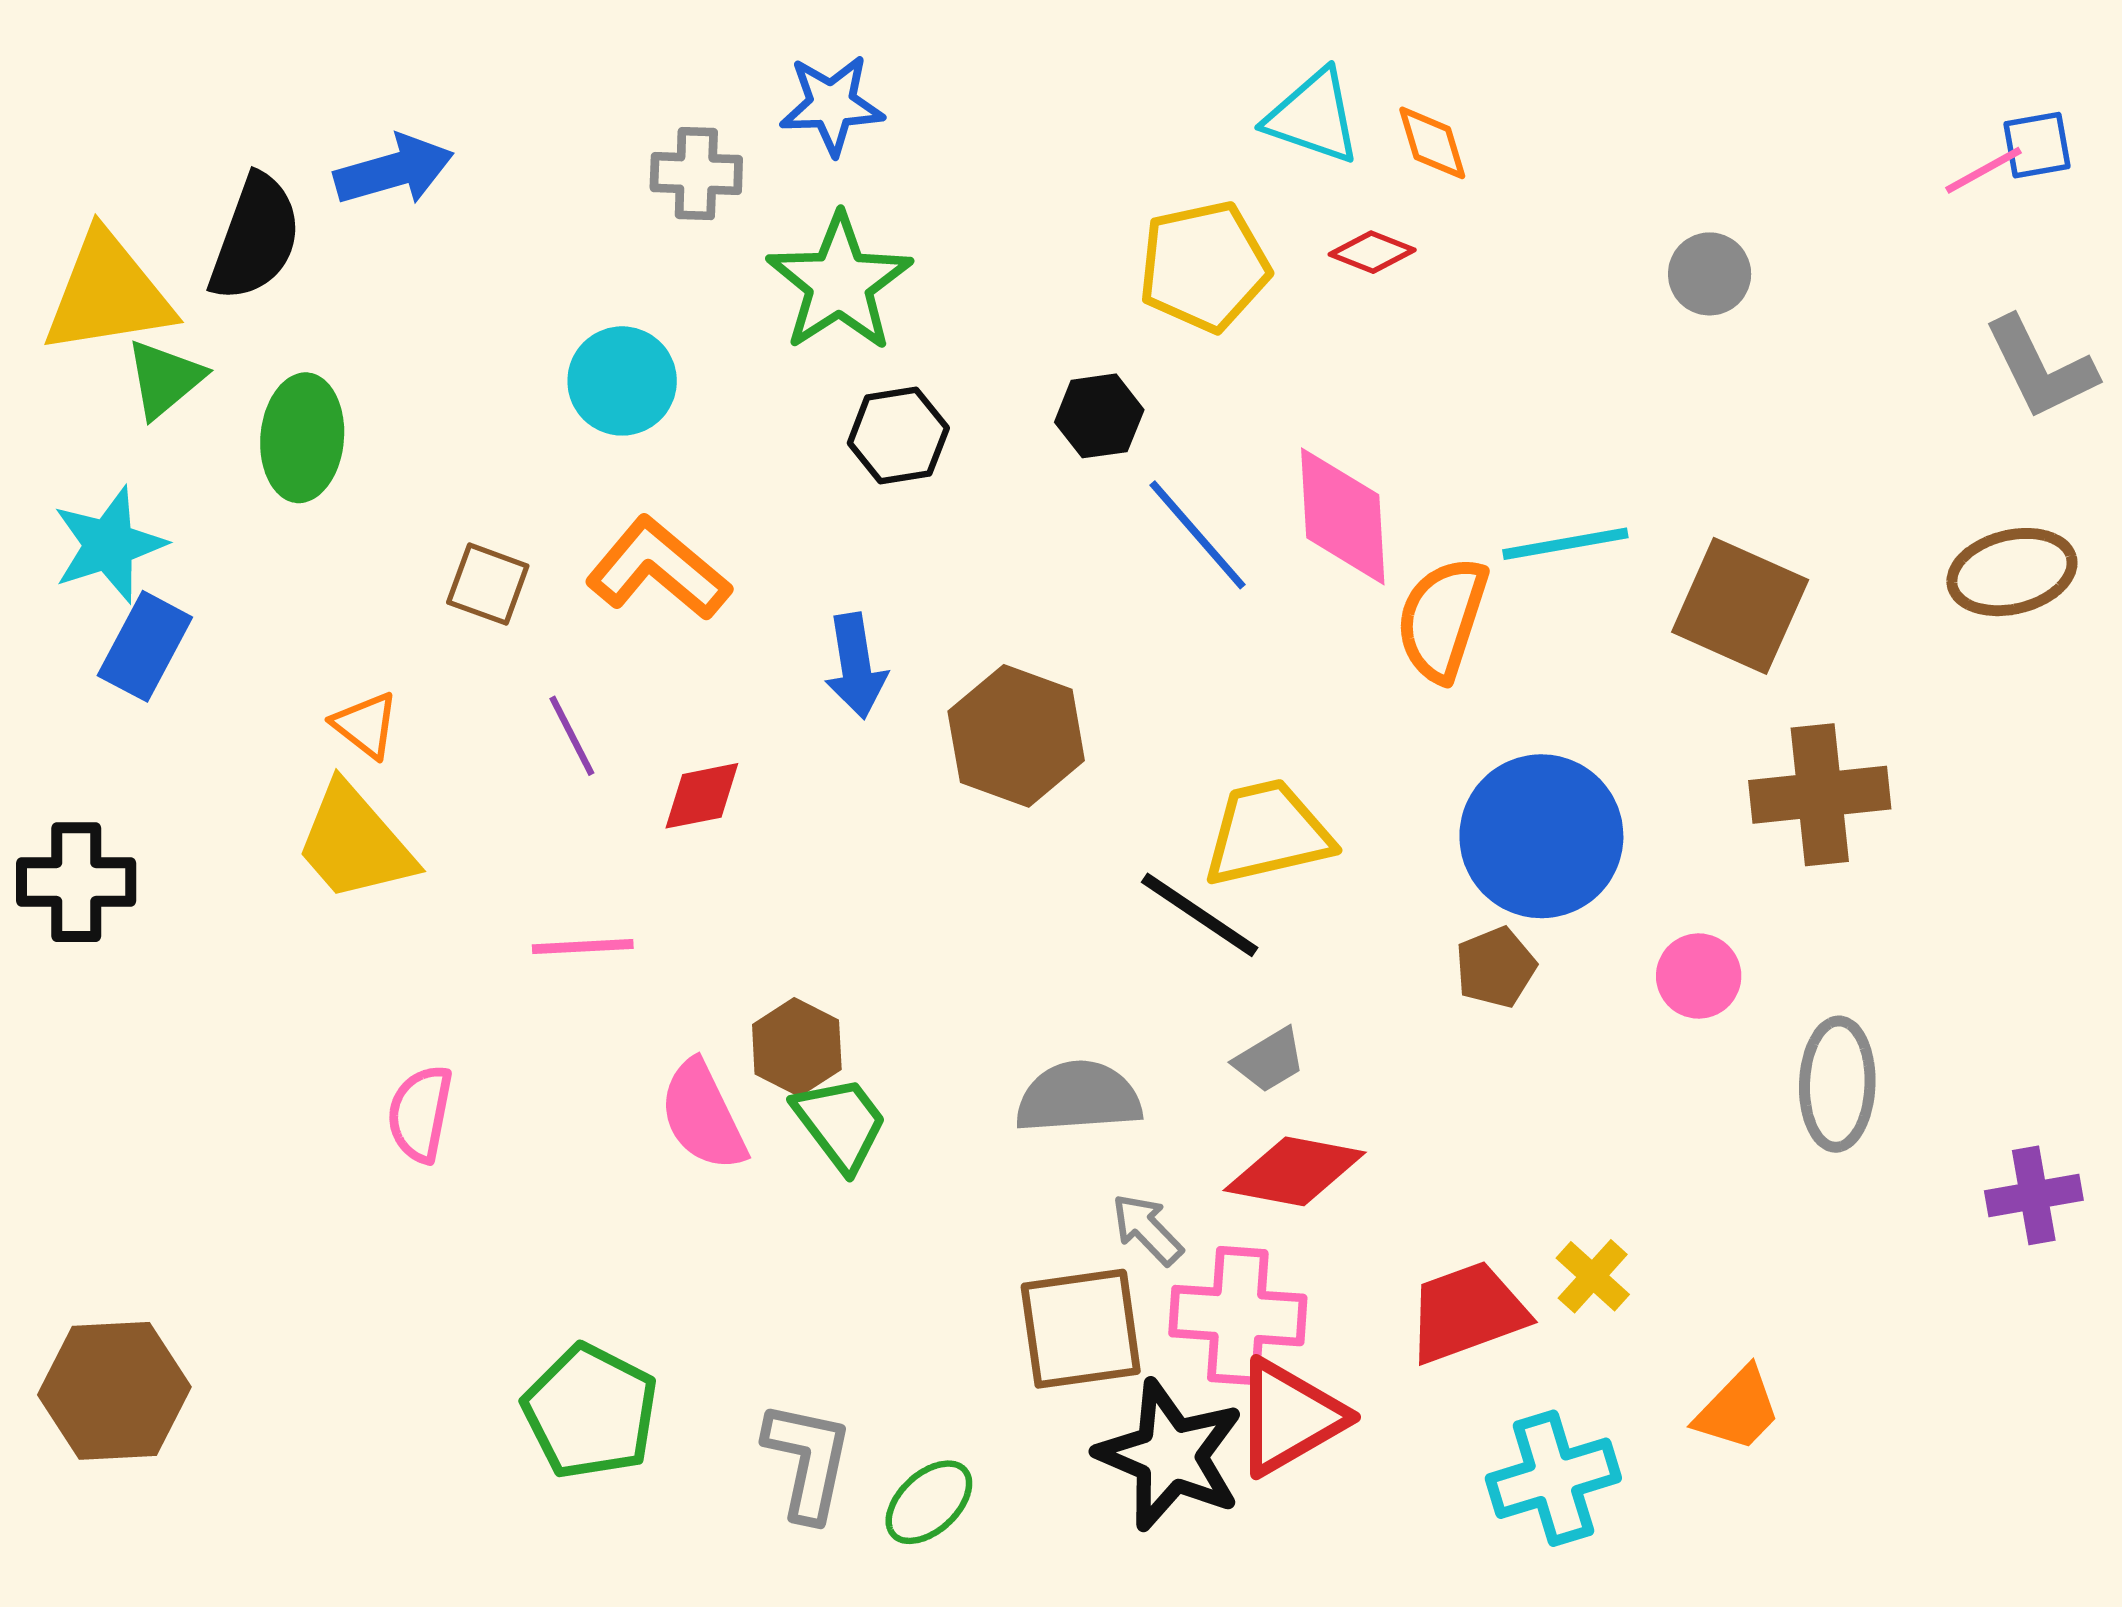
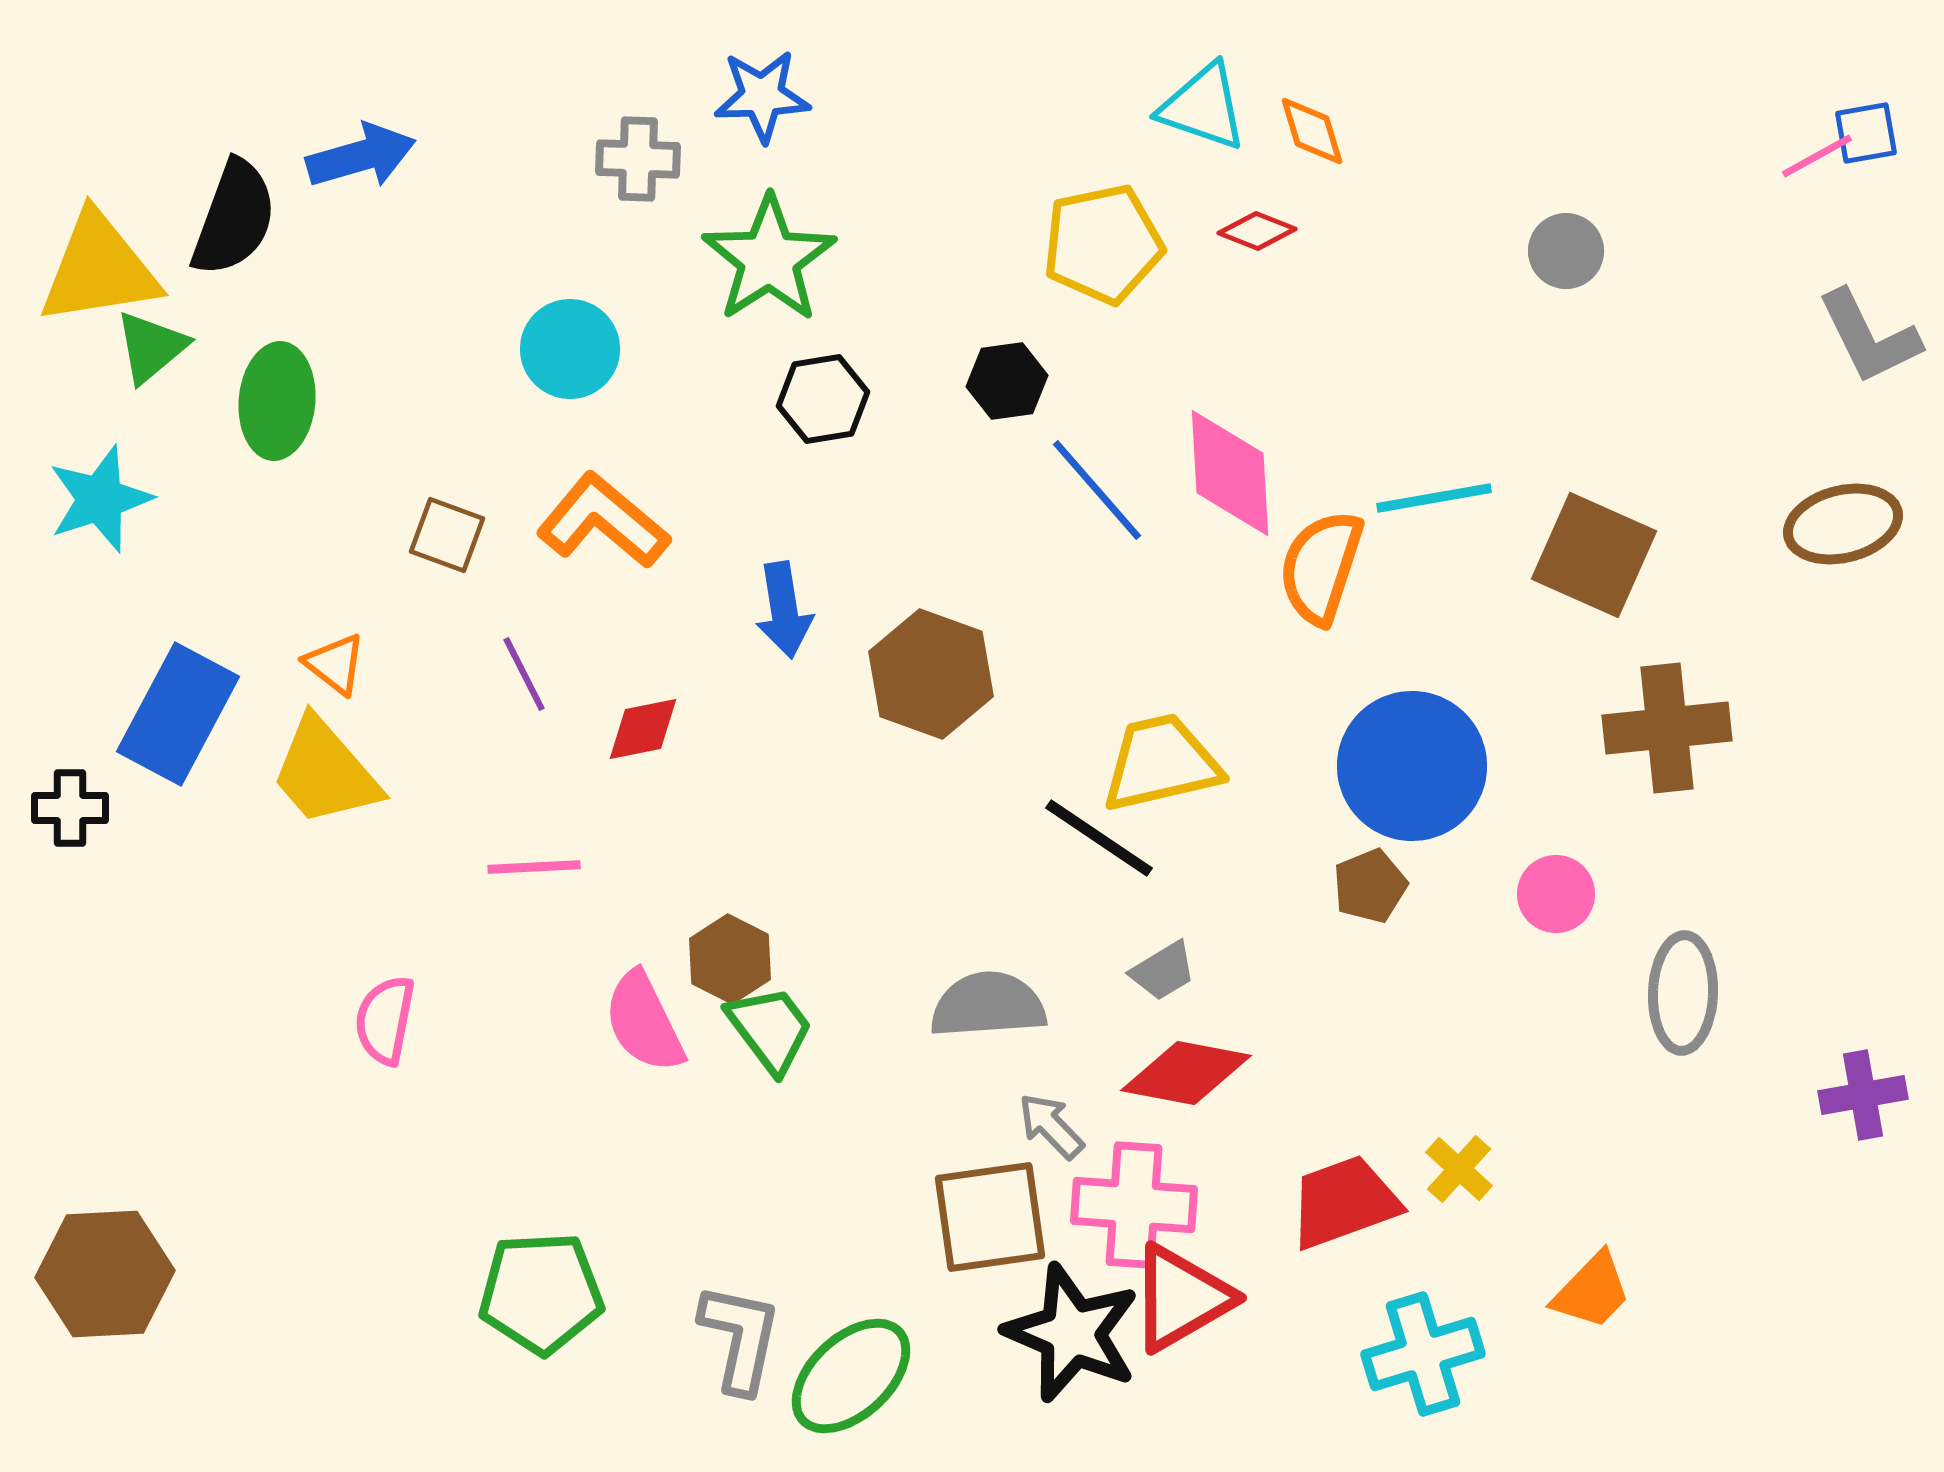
blue rectangle: (145, 646) -> (178, 714), moved, size x1.4
black cross: (76, 882) -> (70, 808), size x0.7
green pentagon: (590, 1412) -> (541, 1293), turned -30
green ellipse: (929, 1502) -> (851, 1376), size x1.5

